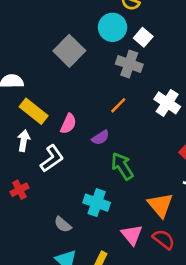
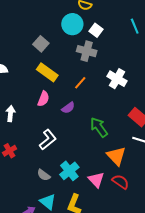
gray square: (69, 51) -> (41, 44), size x0.7
yellow rectangle: (34, 111) -> (47, 72), moved
white L-shape: (52, 159) -> (48, 140), moved
green arrow: (122, 166) -> (99, 127), moved
cyan cross: (97, 203) -> (69, 171), moved, turned 36

